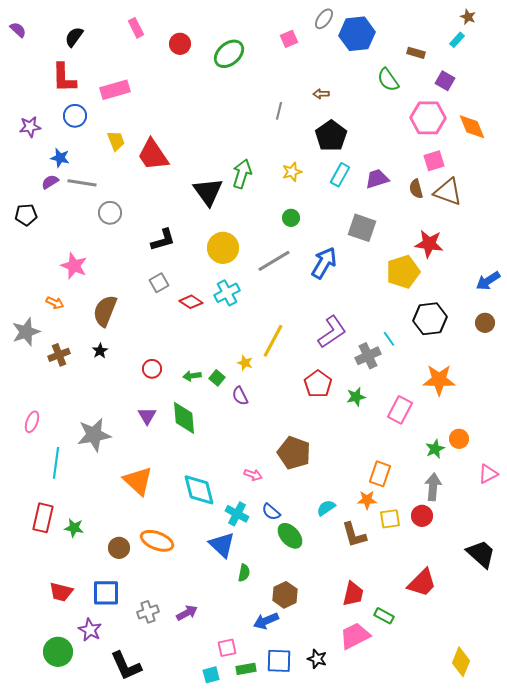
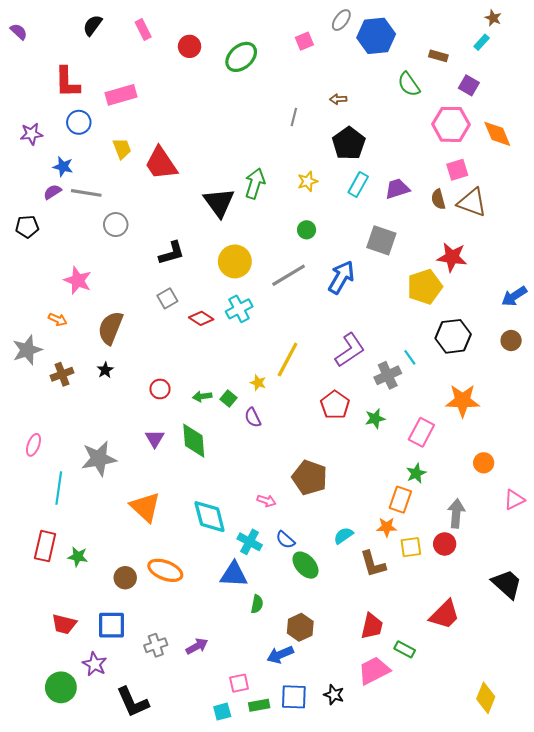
black semicircle: (74, 37) -> (93, 25), moved
green star: (435, 449) -> (416, 473), moved
blue triangle: (222, 545) -> (234, 575), turned -40

